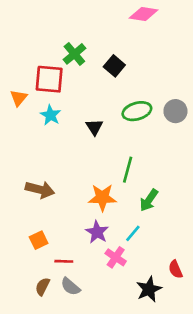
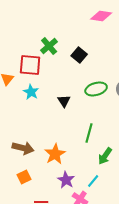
orange star: (102, 198) -> (55, 154), moved, turned -30
orange square: (39, 240) -> (24, 177), moved

